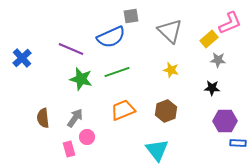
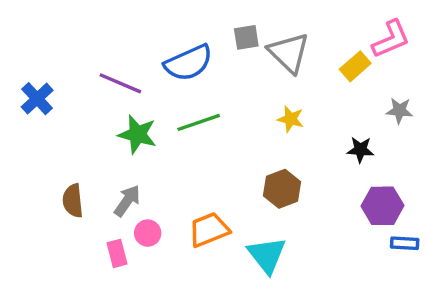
gray square: (131, 16) -> (246, 37), moved
gray star: (218, 60) -> (399, 111), moved
orange trapezoid: (123, 110) -> (209, 230), moved

